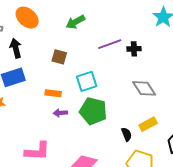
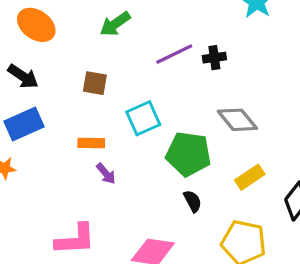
black arrow: (16, 48) -> (23, 76), turned 144
green pentagon: (93, 111) -> (188, 154), moved
purple arrow: (60, 113) -> (106, 174), turned -120
black semicircle: (127, 134) -> (193, 201), moved

